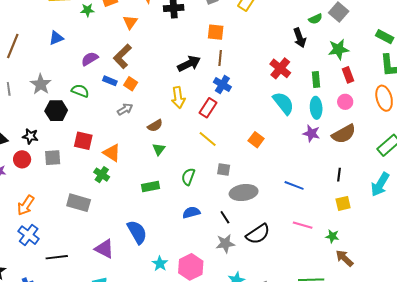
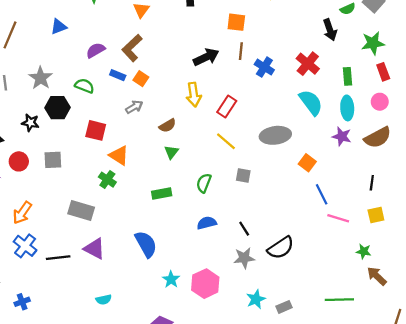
blue cross: (222, 85) -> (264, 67), moved
black star: (30, 136) -> (30, 123), moved
orange square: (256, 140) -> (307, 163), moved
red square: (83, 141) -> (96, 130), moved
blue line: (294, 185) -> (322, 194), turned 42
gray ellipse: (244, 193) -> (275, 135), moved
pink line: (303, 225) -> (338, 218), moved
purple triangle: (104, 249) -> (95, 249), moved
black line: (57, 257) -> (58, 258), moved

